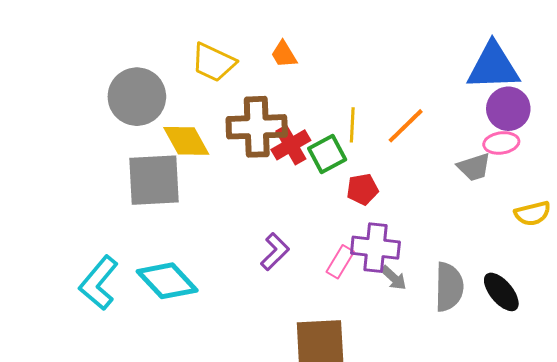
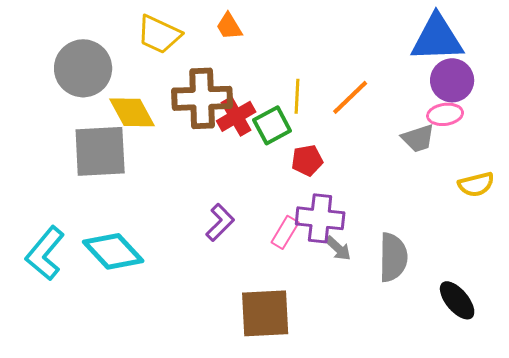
black ellipse: (501, 292) -> (457, 300), moved

